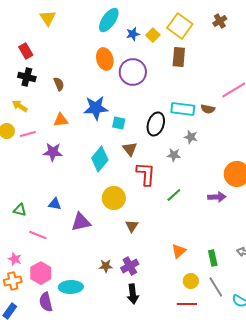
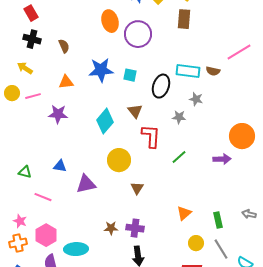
cyan square: (119, 123) -> (130, 75), moved
purple cross: (130, 266) -> (135, 228), turned 36

